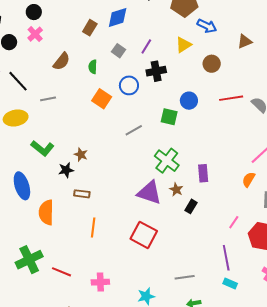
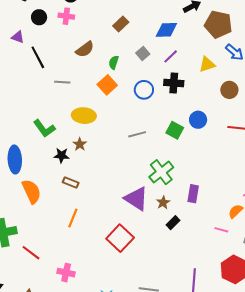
blue diamond: (118, 17) -> (166, 30), moved
pink cross: (35, 34) -> (66, 16), turned 35
orange square: (102, 99) -> (107, 85), moved
yellow ellipse: (16, 118) -> (84, 116), moved
orange semicircle: (46, 212) -> (31, 191), turned 140
pink line: (234, 222) -> (221, 230), moved, turned 56

